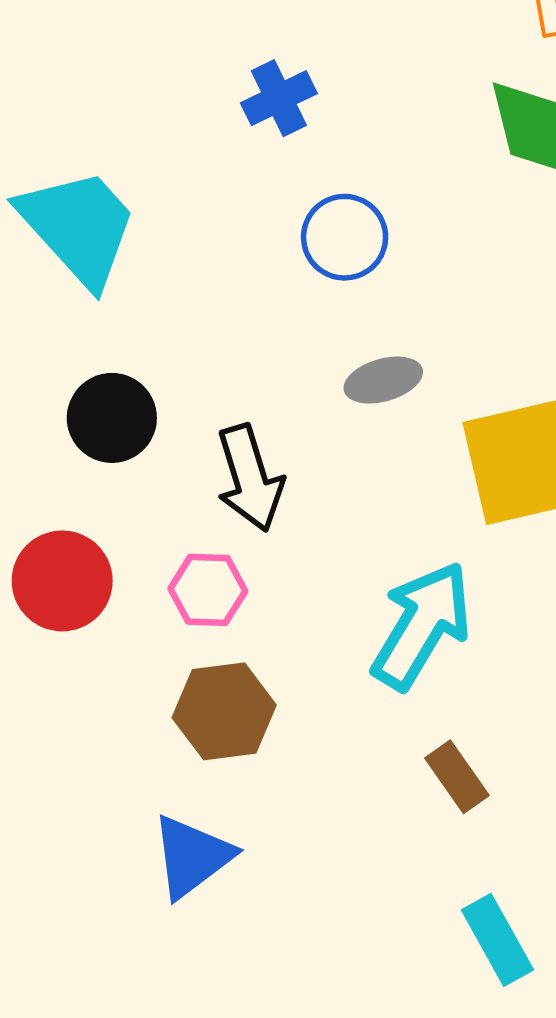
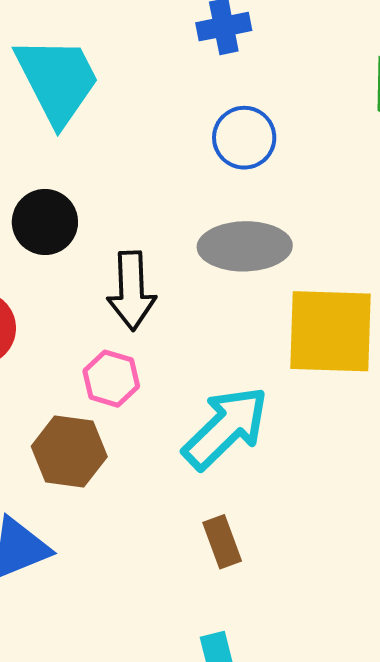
gray ellipse: (383, 380) -> (245, 246), size x1.6
pink hexagon: (208, 590) -> (111, 379), moved

